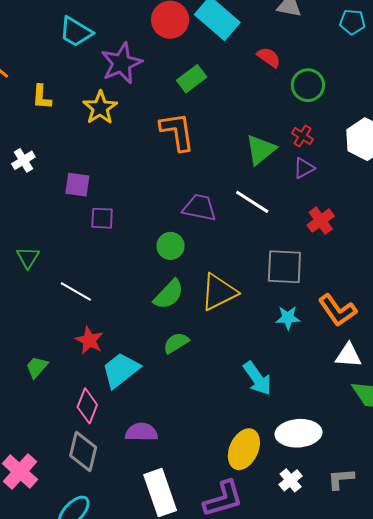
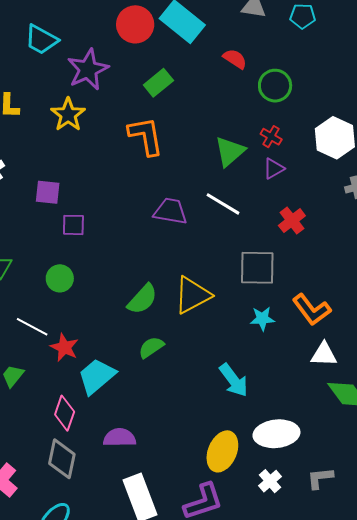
cyan pentagon: (352, 22) -> (303, 16), moved
green circle: (171, 246) -> (60, 278), moved
white line: (76, 291) -> (32, 327), moved

